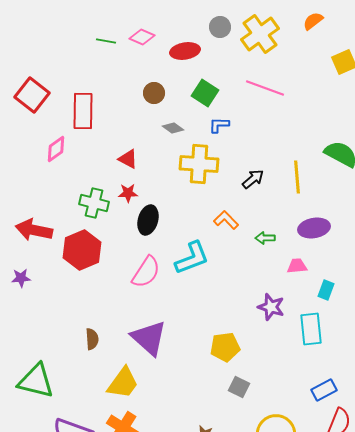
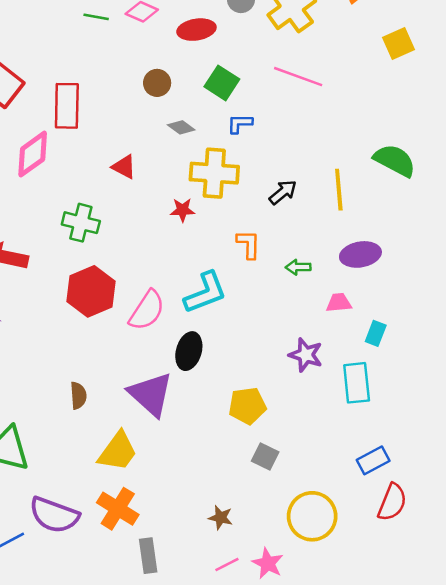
pink diamond: (56, 149) -> (33, 154), size x1.4
red star: (128, 193) -> (182, 210), moved
black ellipse: (148, 220) -> (189, 351), moved
orange L-shape: (226, 220) -> (249, 244), turned 45
red hexagon: (82, 250) -> (91, 291), moved

